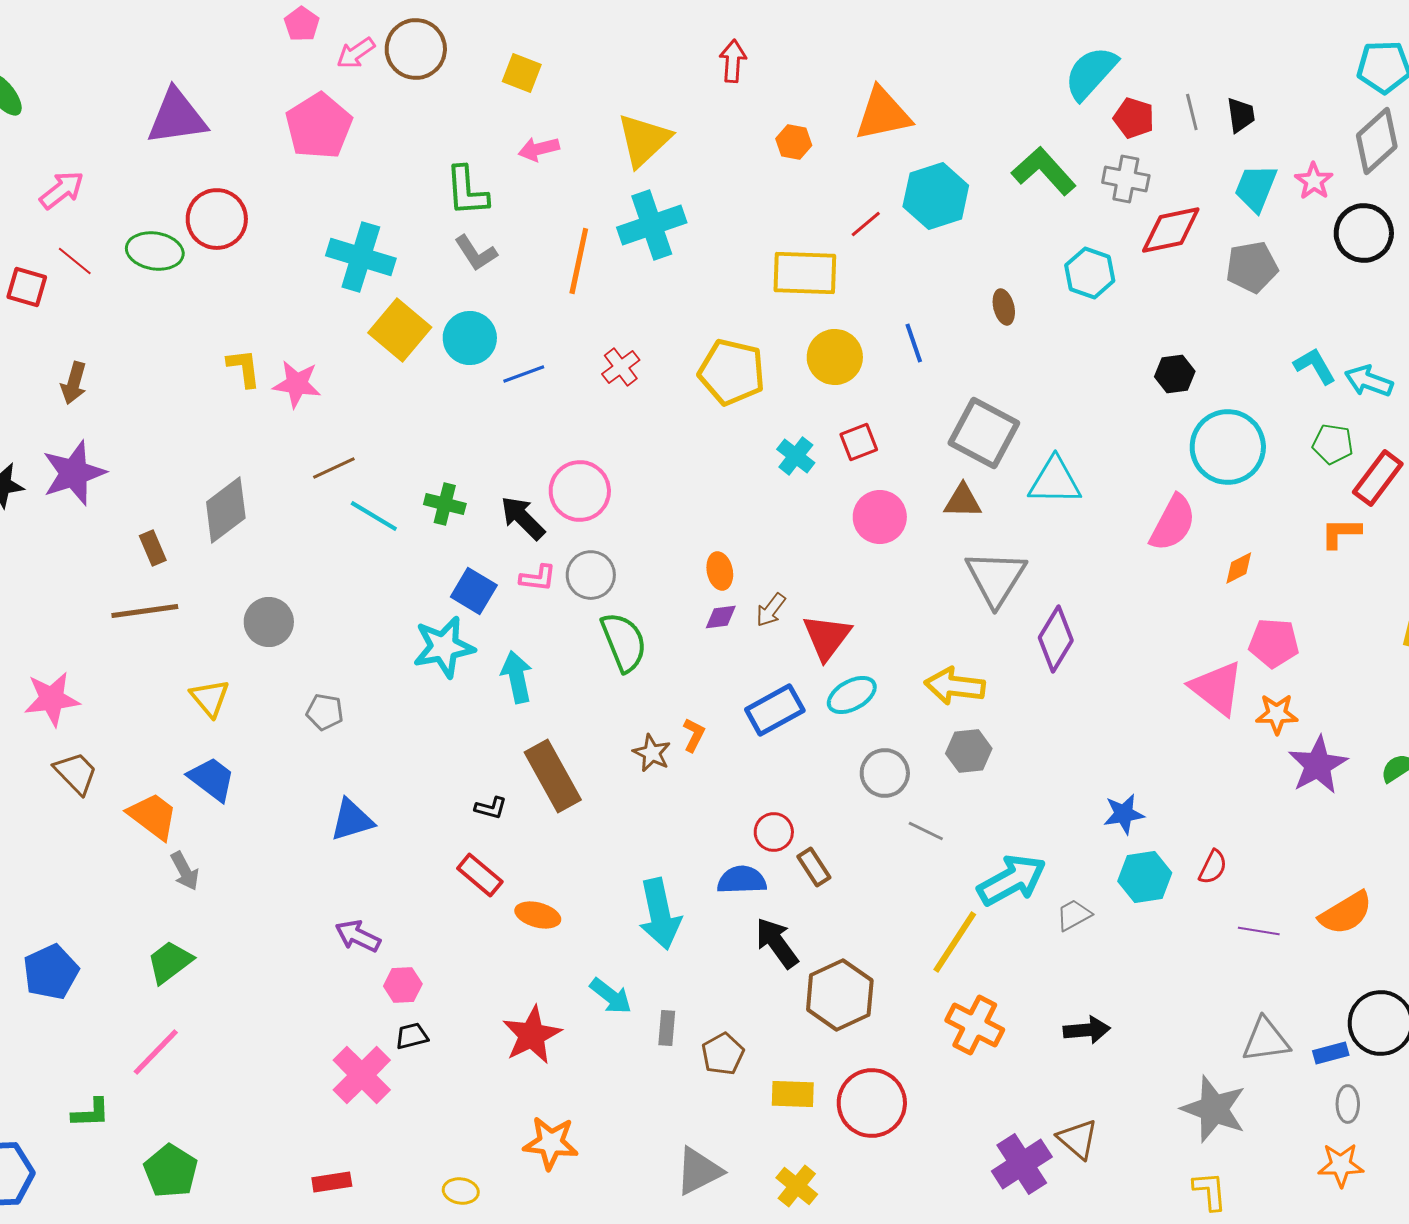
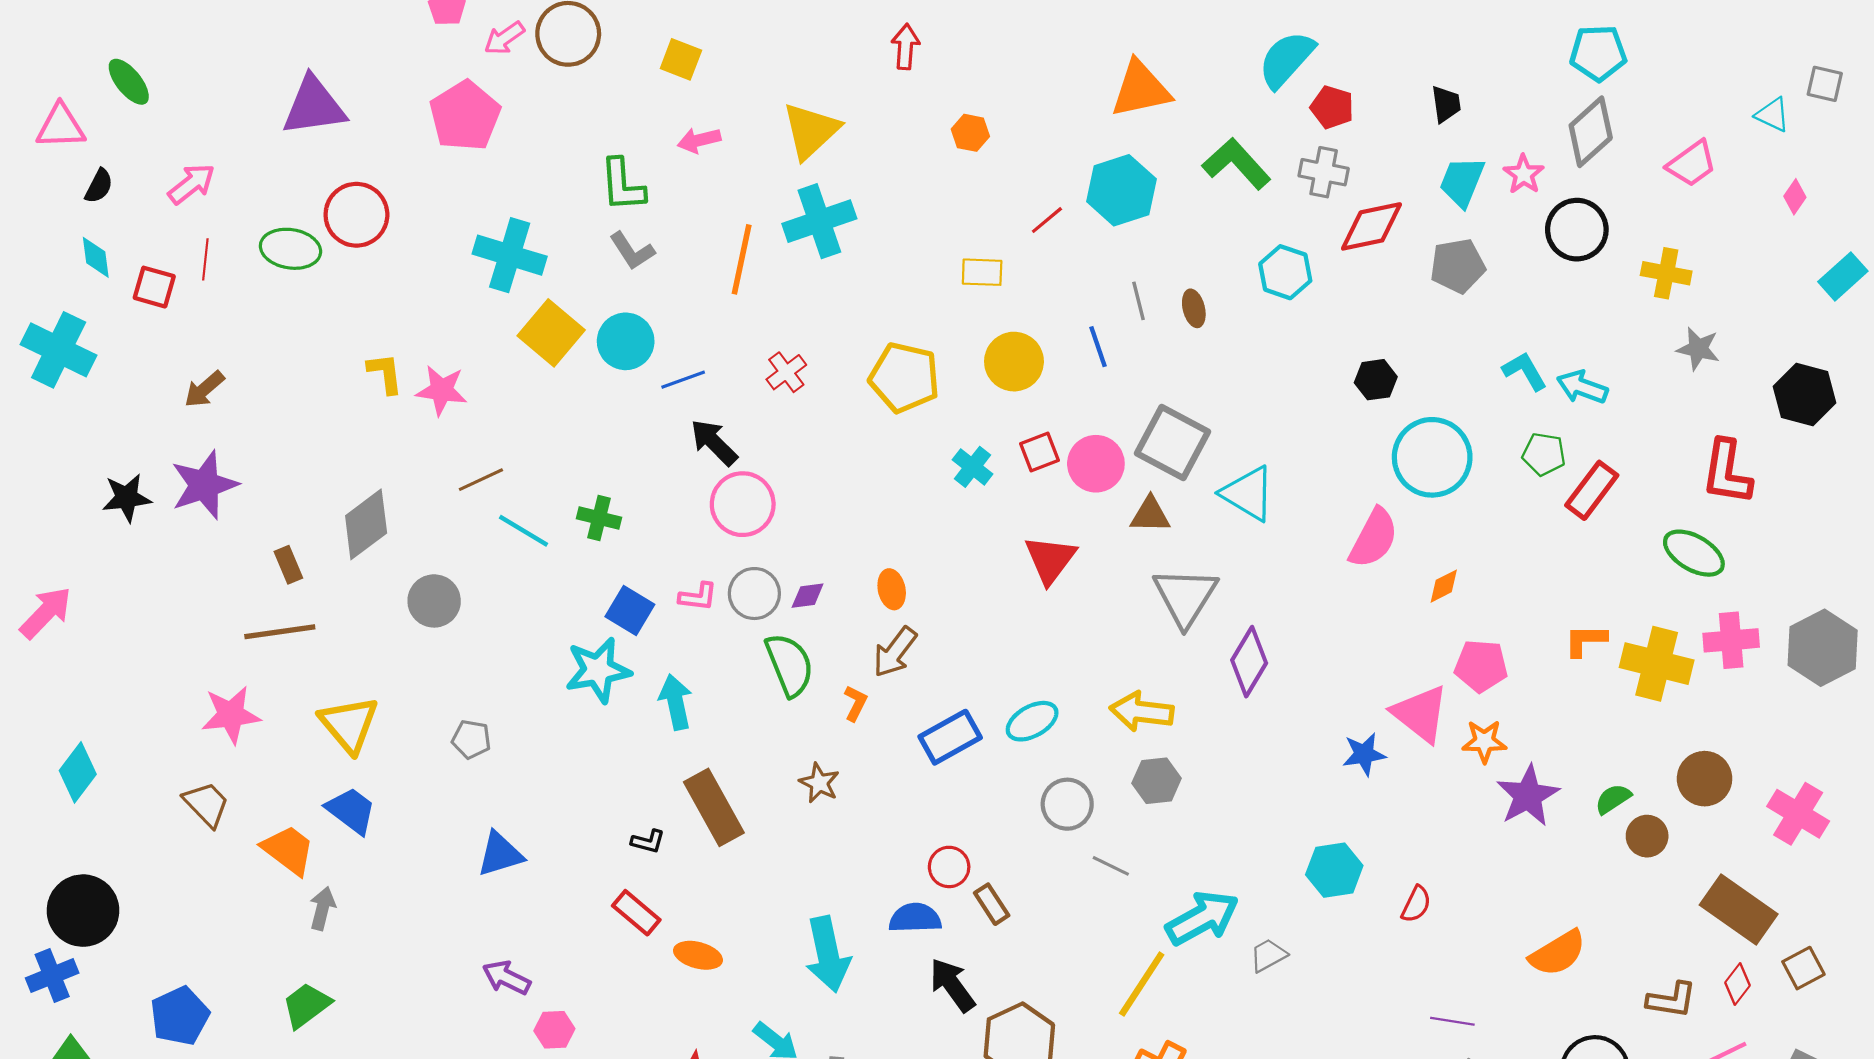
gray line: (1192, 112) -> (1138, 301), moved
orange triangle: (883, 114) -> (1141, 89), moved
red line: (75, 261) -> (205, 259), turned 57
yellow rectangle: (805, 273) -> (982, 272), size x0.6
brown arrow: (74, 383) -> (204, 389), turned 33
cyan triangle: (1055, 481) -> (1248, 493), turned 30
pink circle: (880, 517) -> (1096, 464), moved
black arrow: (523, 518) -> (714, 442), moved
orange L-shape: (1341, 533) -> (1585, 640), moved
brown arrow: (771, 610) -> (895, 652), moved, size x1.4
purple diamond: (721, 617) -> (808, 596), moved
gray circle: (269, 622) -> (434, 601), moved
red triangle: (827, 637) -> (1050, 559), moved
yellow triangle: (210, 698) -> (349, 724), size x1.4
pink star: (52, 699) -> (231, 715), moved
orange L-shape: (694, 735) -> (855, 703), moved
blue star: (1124, 814) -> (1364, 754), moved
gray arrow: (185, 871) -> (322, 908), turned -138
cyan hexagon: (1145, 877) -> (1334, 870), moved
purple line: (1259, 931) -> (1452, 1021), moved

